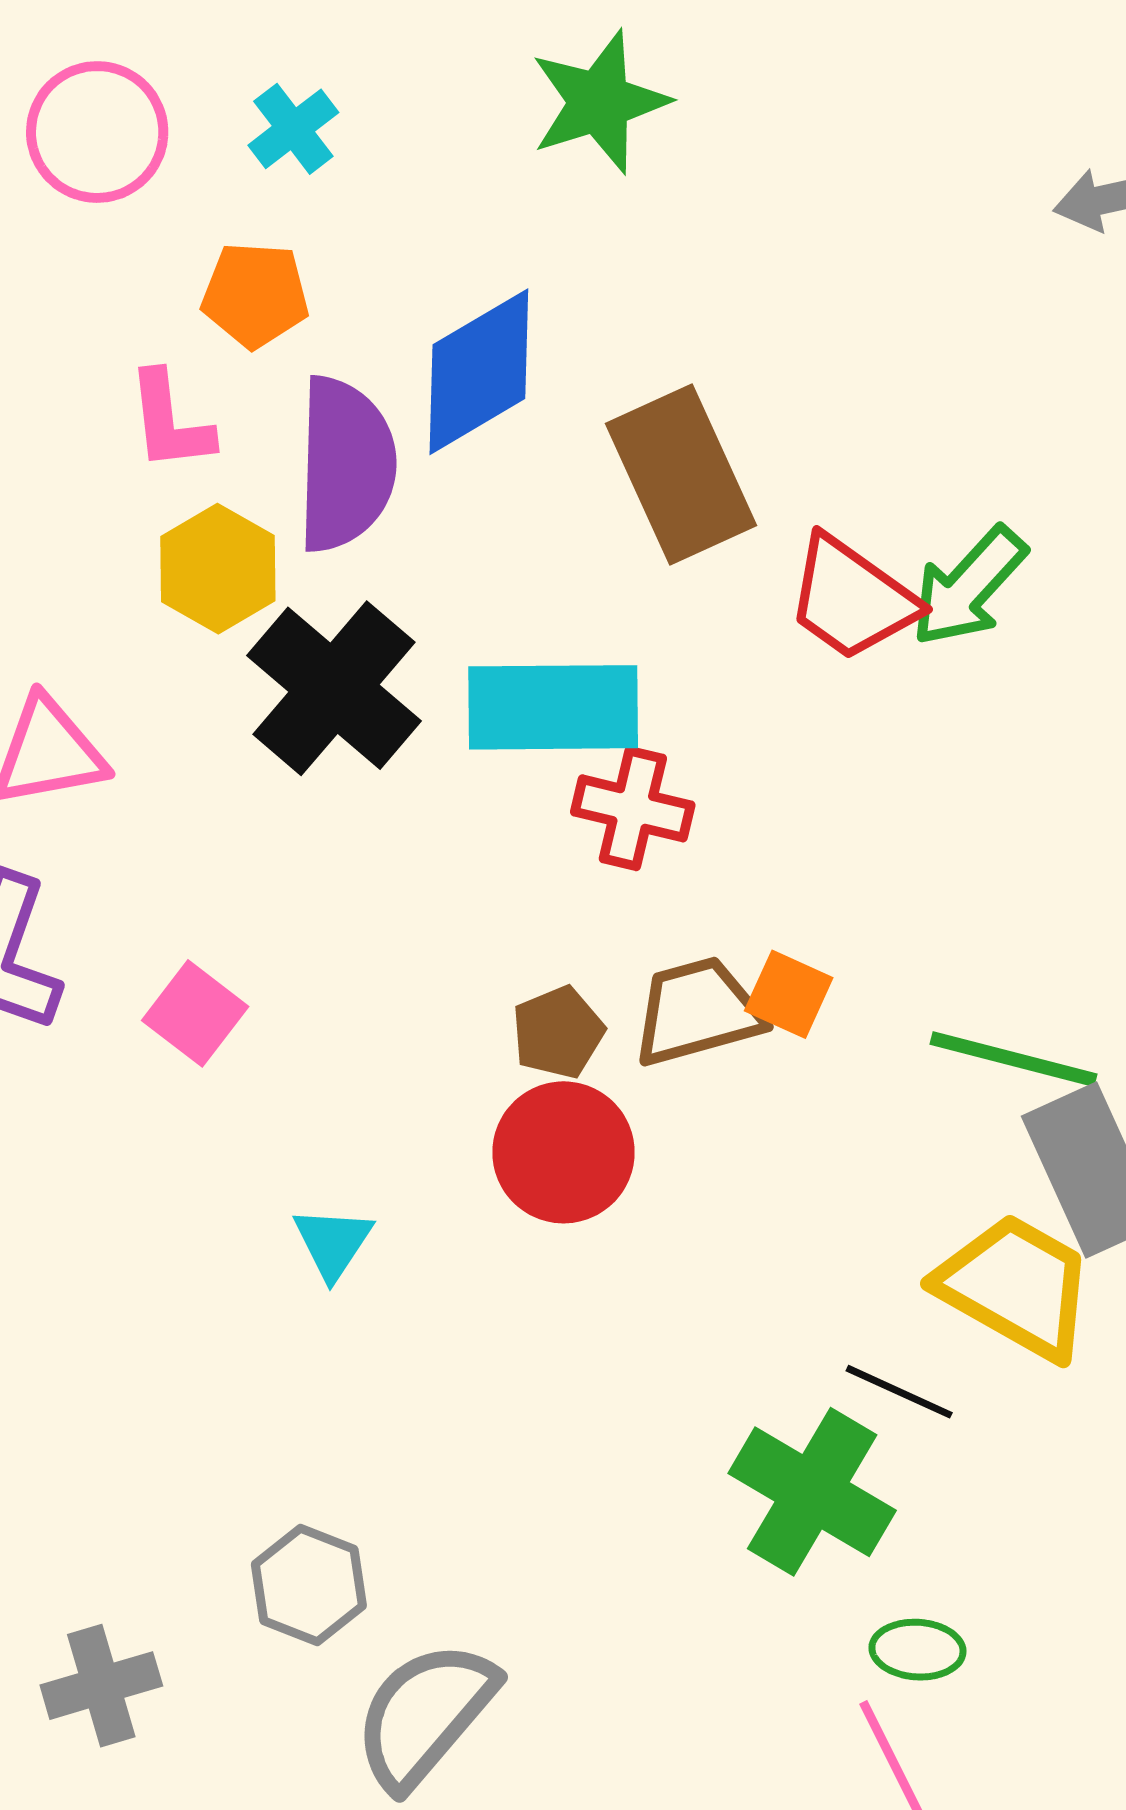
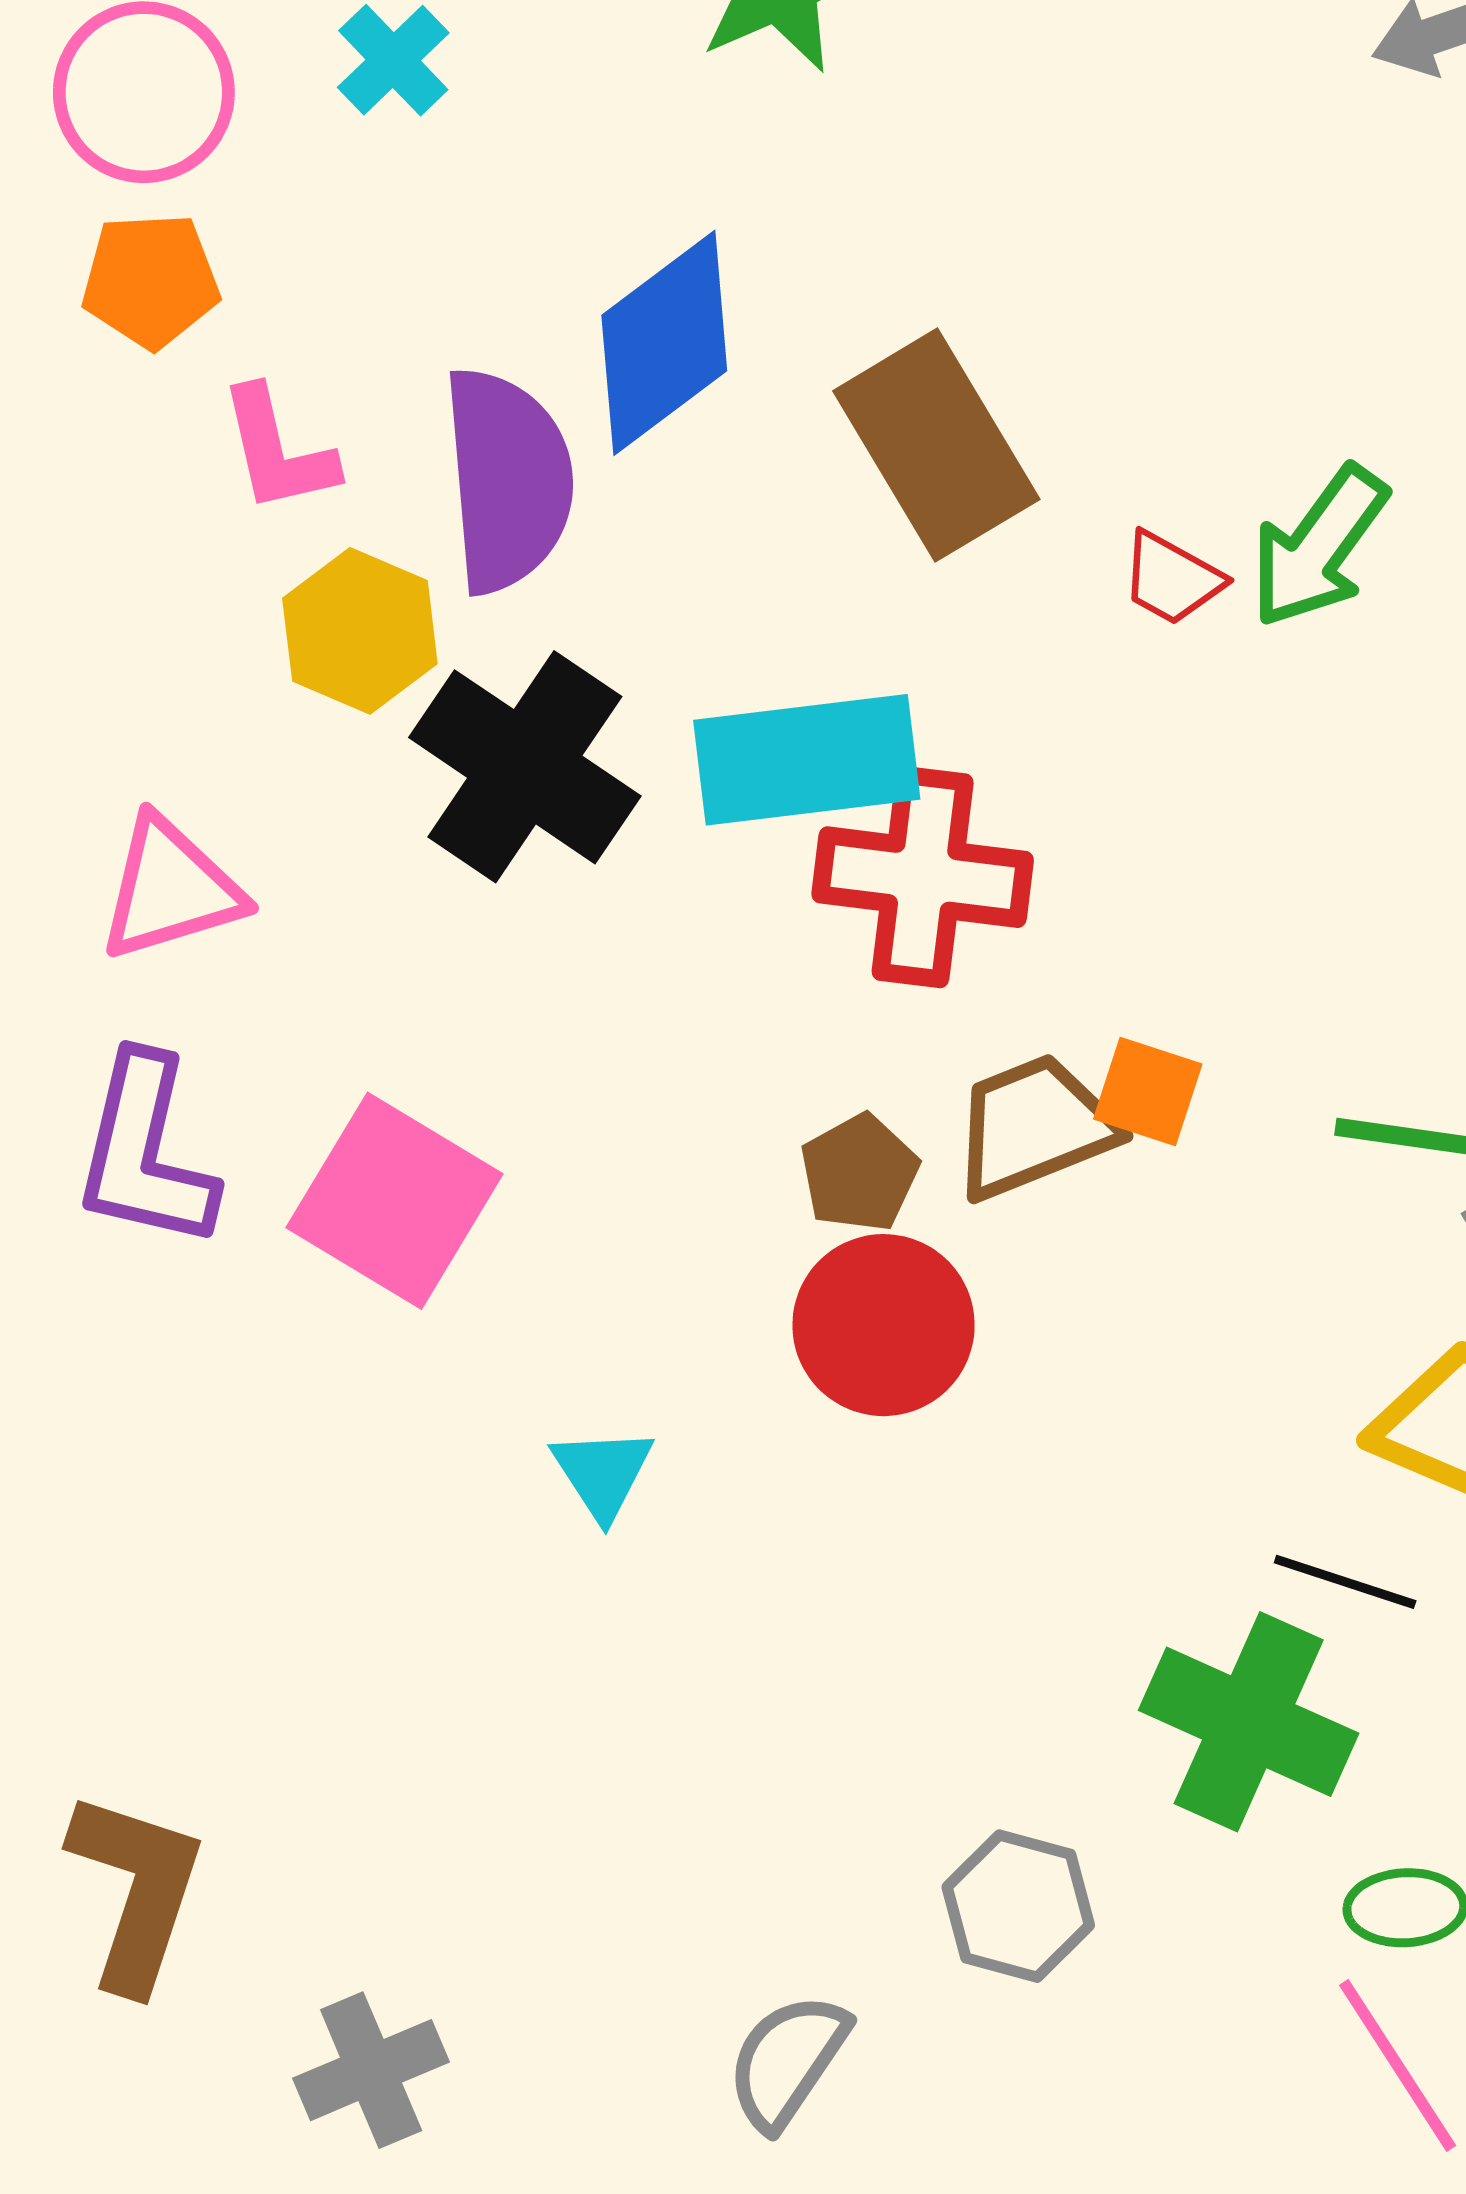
orange pentagon: (255, 295) -> (151, 281), moved
red trapezoid: (852, 598) -> (1172, 578), size x0.6
red cross: (633, 808) -> (923, 877), size x1.4
pink square: (195, 1013) -> (395, 1201), size x1.6
gray hexagon: (309, 1585) -> (1018, 1906), moved
gray semicircle: (425, 1715) -> (787, 2061), size x0.7

